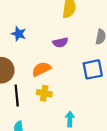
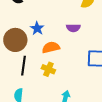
blue star: (19, 34) -> (37, 28), moved

